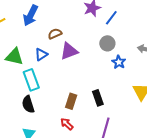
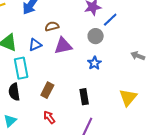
gray circle: (107, 43) -> (96, 36), moved
blue star: (119, 62) -> (94, 63), moved
brown rectangle: (71, 101) -> (47, 90), moved

